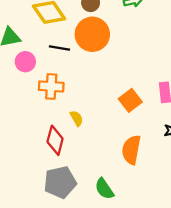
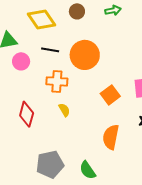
orange circle: (92, 34) -> (85, 55), moved
orange cross: (51, 86) -> (57, 81), moved
red diamond: (55, 140) -> (27, 114), moved

